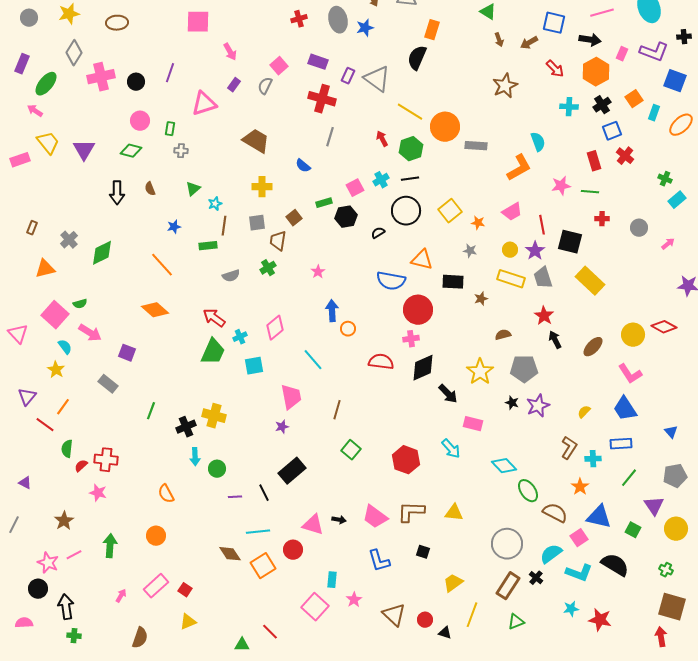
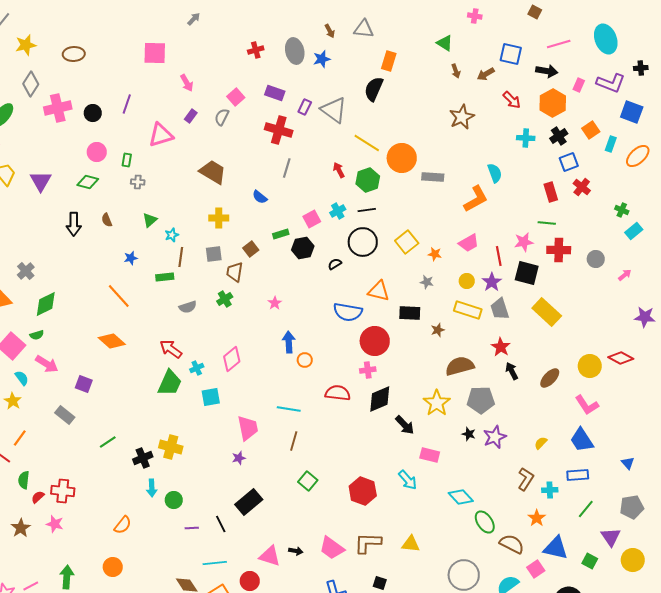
pink star: (561, 186) -> (524, 242), moved
red cross: (602, 219) -> (559, 250), size x1.6
green diamond: (102, 253) -> (46, 304), moved
brown semicircle: (503, 335) -> (460, 366), size x1.8
cyan line: (313, 360) -> (289, 409), moved, turned -40
green line: (151, 411) -> (108, 442), turned 36
orange semicircle: (166, 494) -> (123, 525), turned -114
brown star: (64, 521) -> (21, 528), moved

